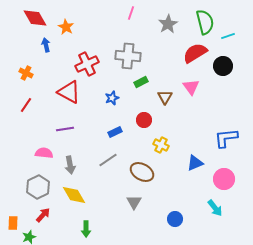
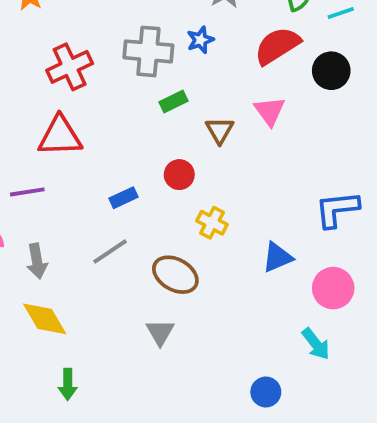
red triangle: (69, 92) -> (60, 136), moved, turned -30
blue star: (112, 98) -> (200, 40), moved
blue circle: (175, 219) -> (266, 392), moved

